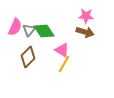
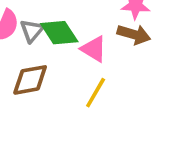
pink triangle: (62, 50) -> (94, 49), moved
brown diamond: (28, 57) -> (30, 80), turned 35

